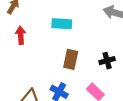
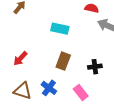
red arrow: (21, 35) -> (20, 59), moved, turned -140

